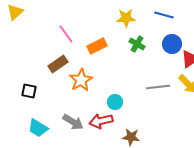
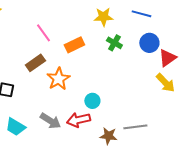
gray line: (158, 87) -> (135, 127), moved

